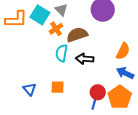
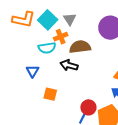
cyan semicircle: (62, 53) -> (47, 48), moved, turned -120
black arrow: (85, 59) -> (69, 65), moved
blue triangle: (30, 89) -> (33, 71), moved

